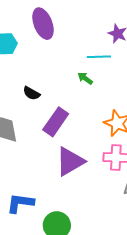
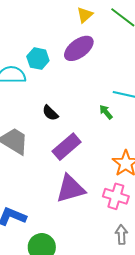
purple ellipse: (43, 24) -> (79, 48), turned 60

